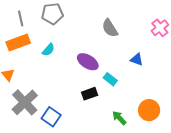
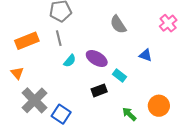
gray line: (21, 18) -> (59, 38), moved
cyan semicircle: (48, 50) -> (70, 61), moved

